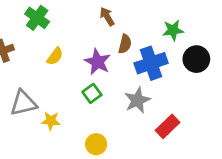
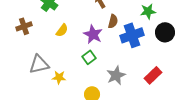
gray star: (137, 100) -> (116, 75), moved
red rectangle: (168, 126) -> (153, 75), moved

